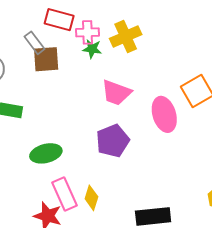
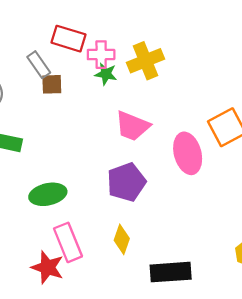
brown square: (46, 59) -> (52, 84), size x0.7
yellow diamond: (91, 198) -> (122, 239), moved

